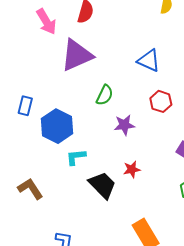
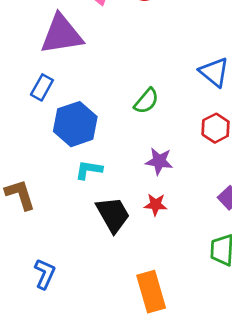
purple triangle: (77, 55) -> (61, 34), moved
purple star: (124, 125) -> (159, 161), moved

